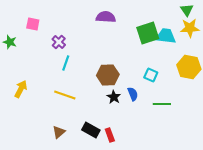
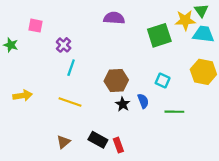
yellow star: (190, 28) -> (185, 20), moved
cyan trapezoid: (166, 36) -> (203, 34), moved
yellow arrow: (21, 89) -> (23, 96), turned 54

